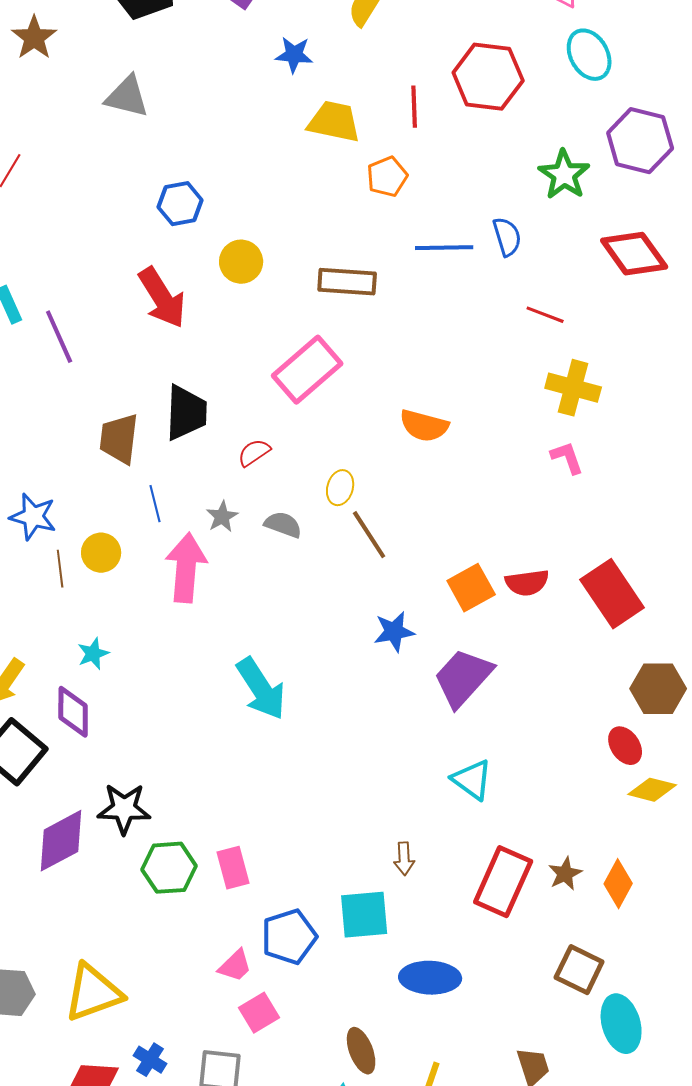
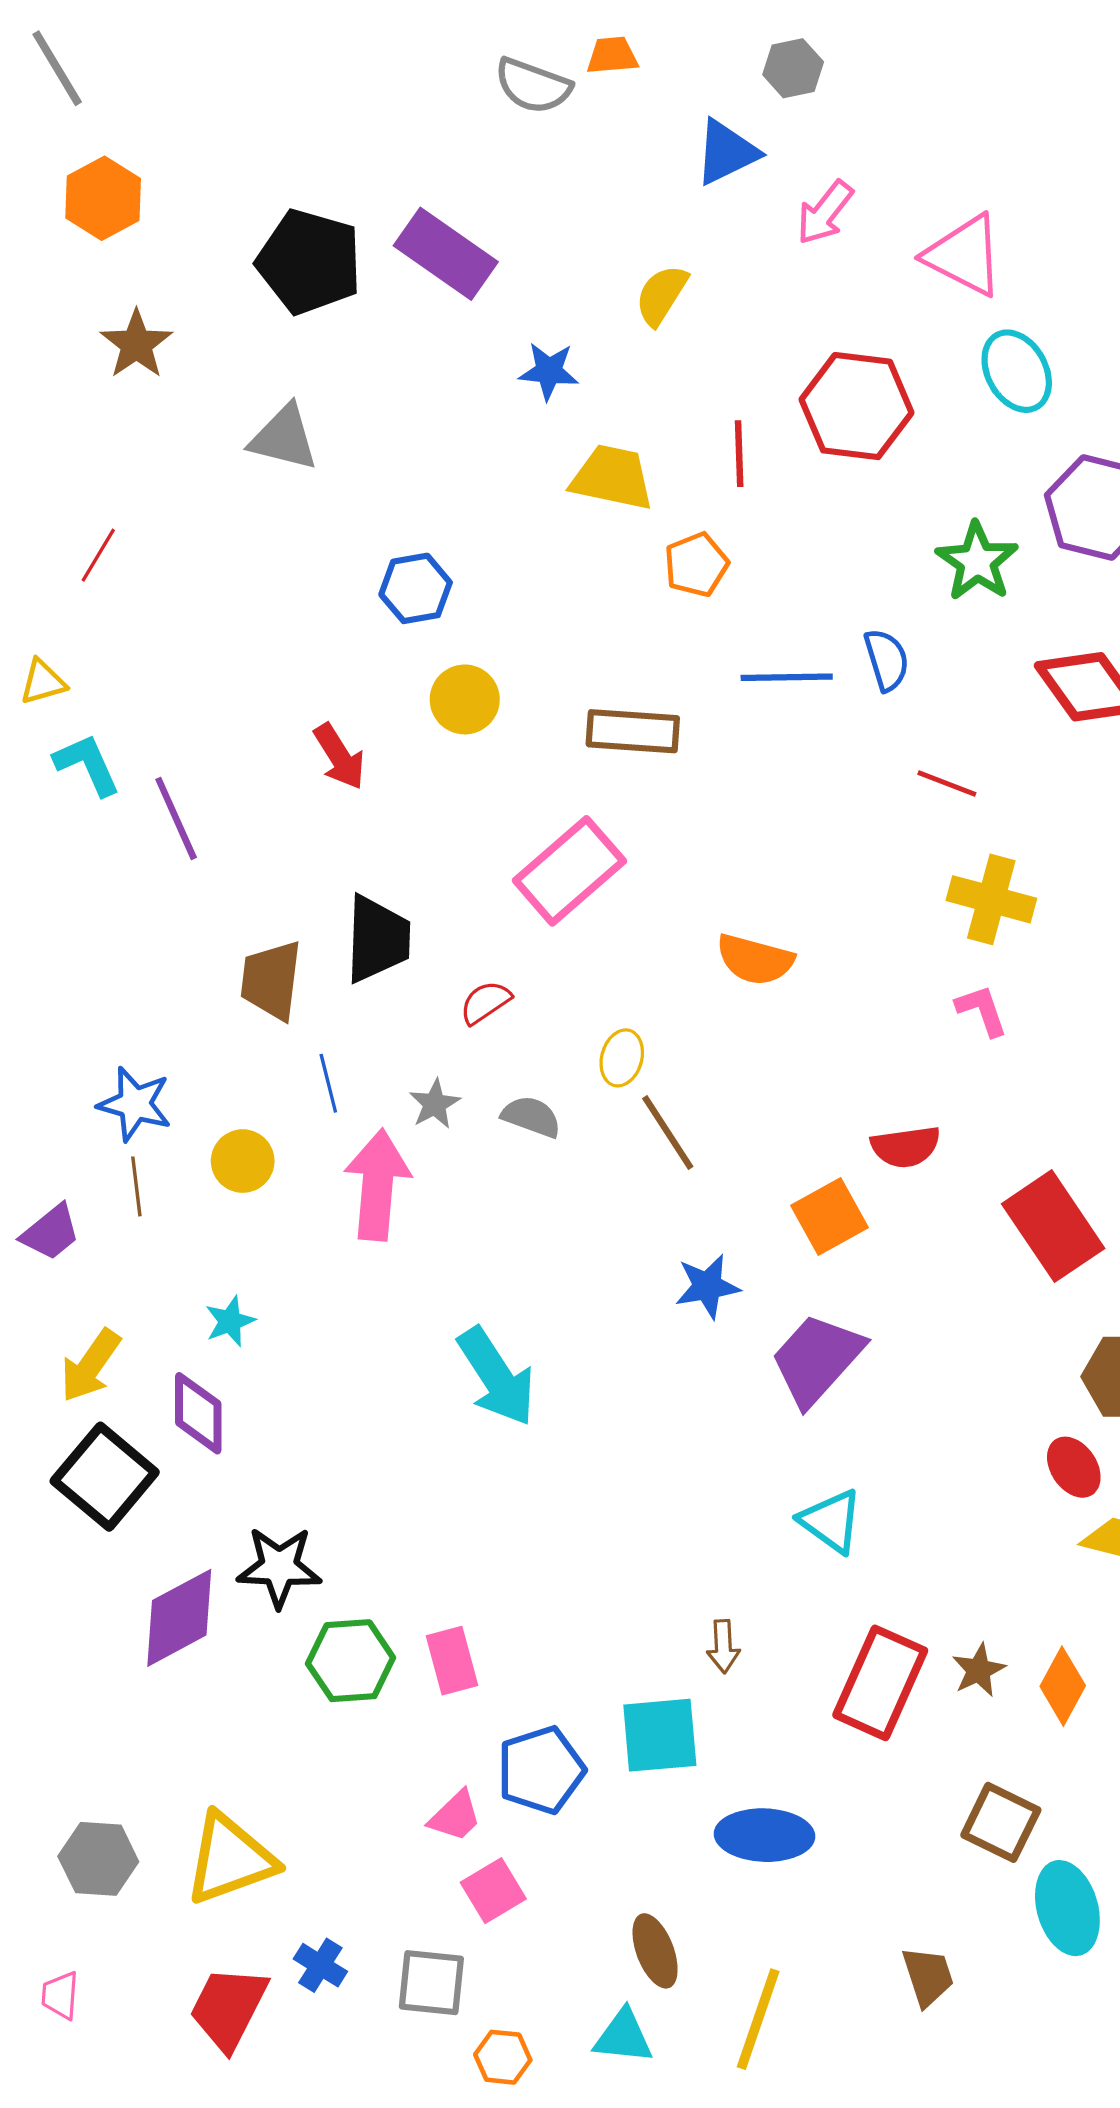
blue hexagon: (180, 204) -> (416, 588), moved
red arrow: (162, 298) -> (339, 757), size x0.7
brown line: (60, 569) -> (136, 1186), moved
red semicircle: (527, 583) -> (906, 1147), moved

